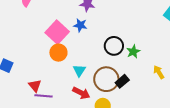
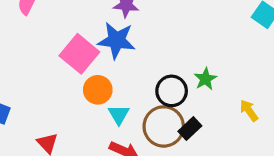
blue star: (80, 25) -> (117, 40), size x1.6
black circle: (114, 46) -> (172, 91), moved
orange circle: (58, 53) -> (98, 90), moved

